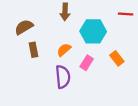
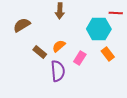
cyan hexagon: (93, 31) -> (99, 29), moved
brown rectangle: (34, 50) -> (40, 52), moved, turned -40

